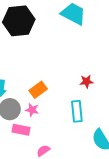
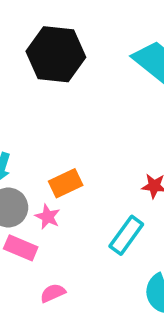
cyan rectangle: (77, 111) -> (126, 235), turned 30

